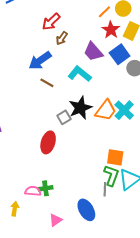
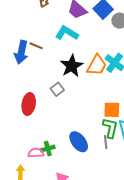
blue arrow: (40, 61) -> (21, 52), moved, turned -35
gray square: (64, 117) -> (57, 89), moved
red ellipse: (48, 142) -> (29, 104), moved
blue ellipse: (86, 210) -> (79, 142), moved

